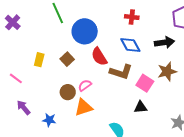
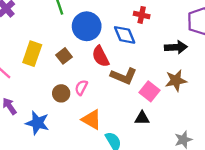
blue diamond: (130, 45) -> (125, 35), moved
yellow rectangle: (39, 60) -> (32, 54), size x1.5
pink semicircle: (85, 85) -> (81, 88), turned -32
orange triangle: (84, 107) -> (92, 120), moved, turned 42
blue star: (49, 120) -> (37, 123), size x1.5

